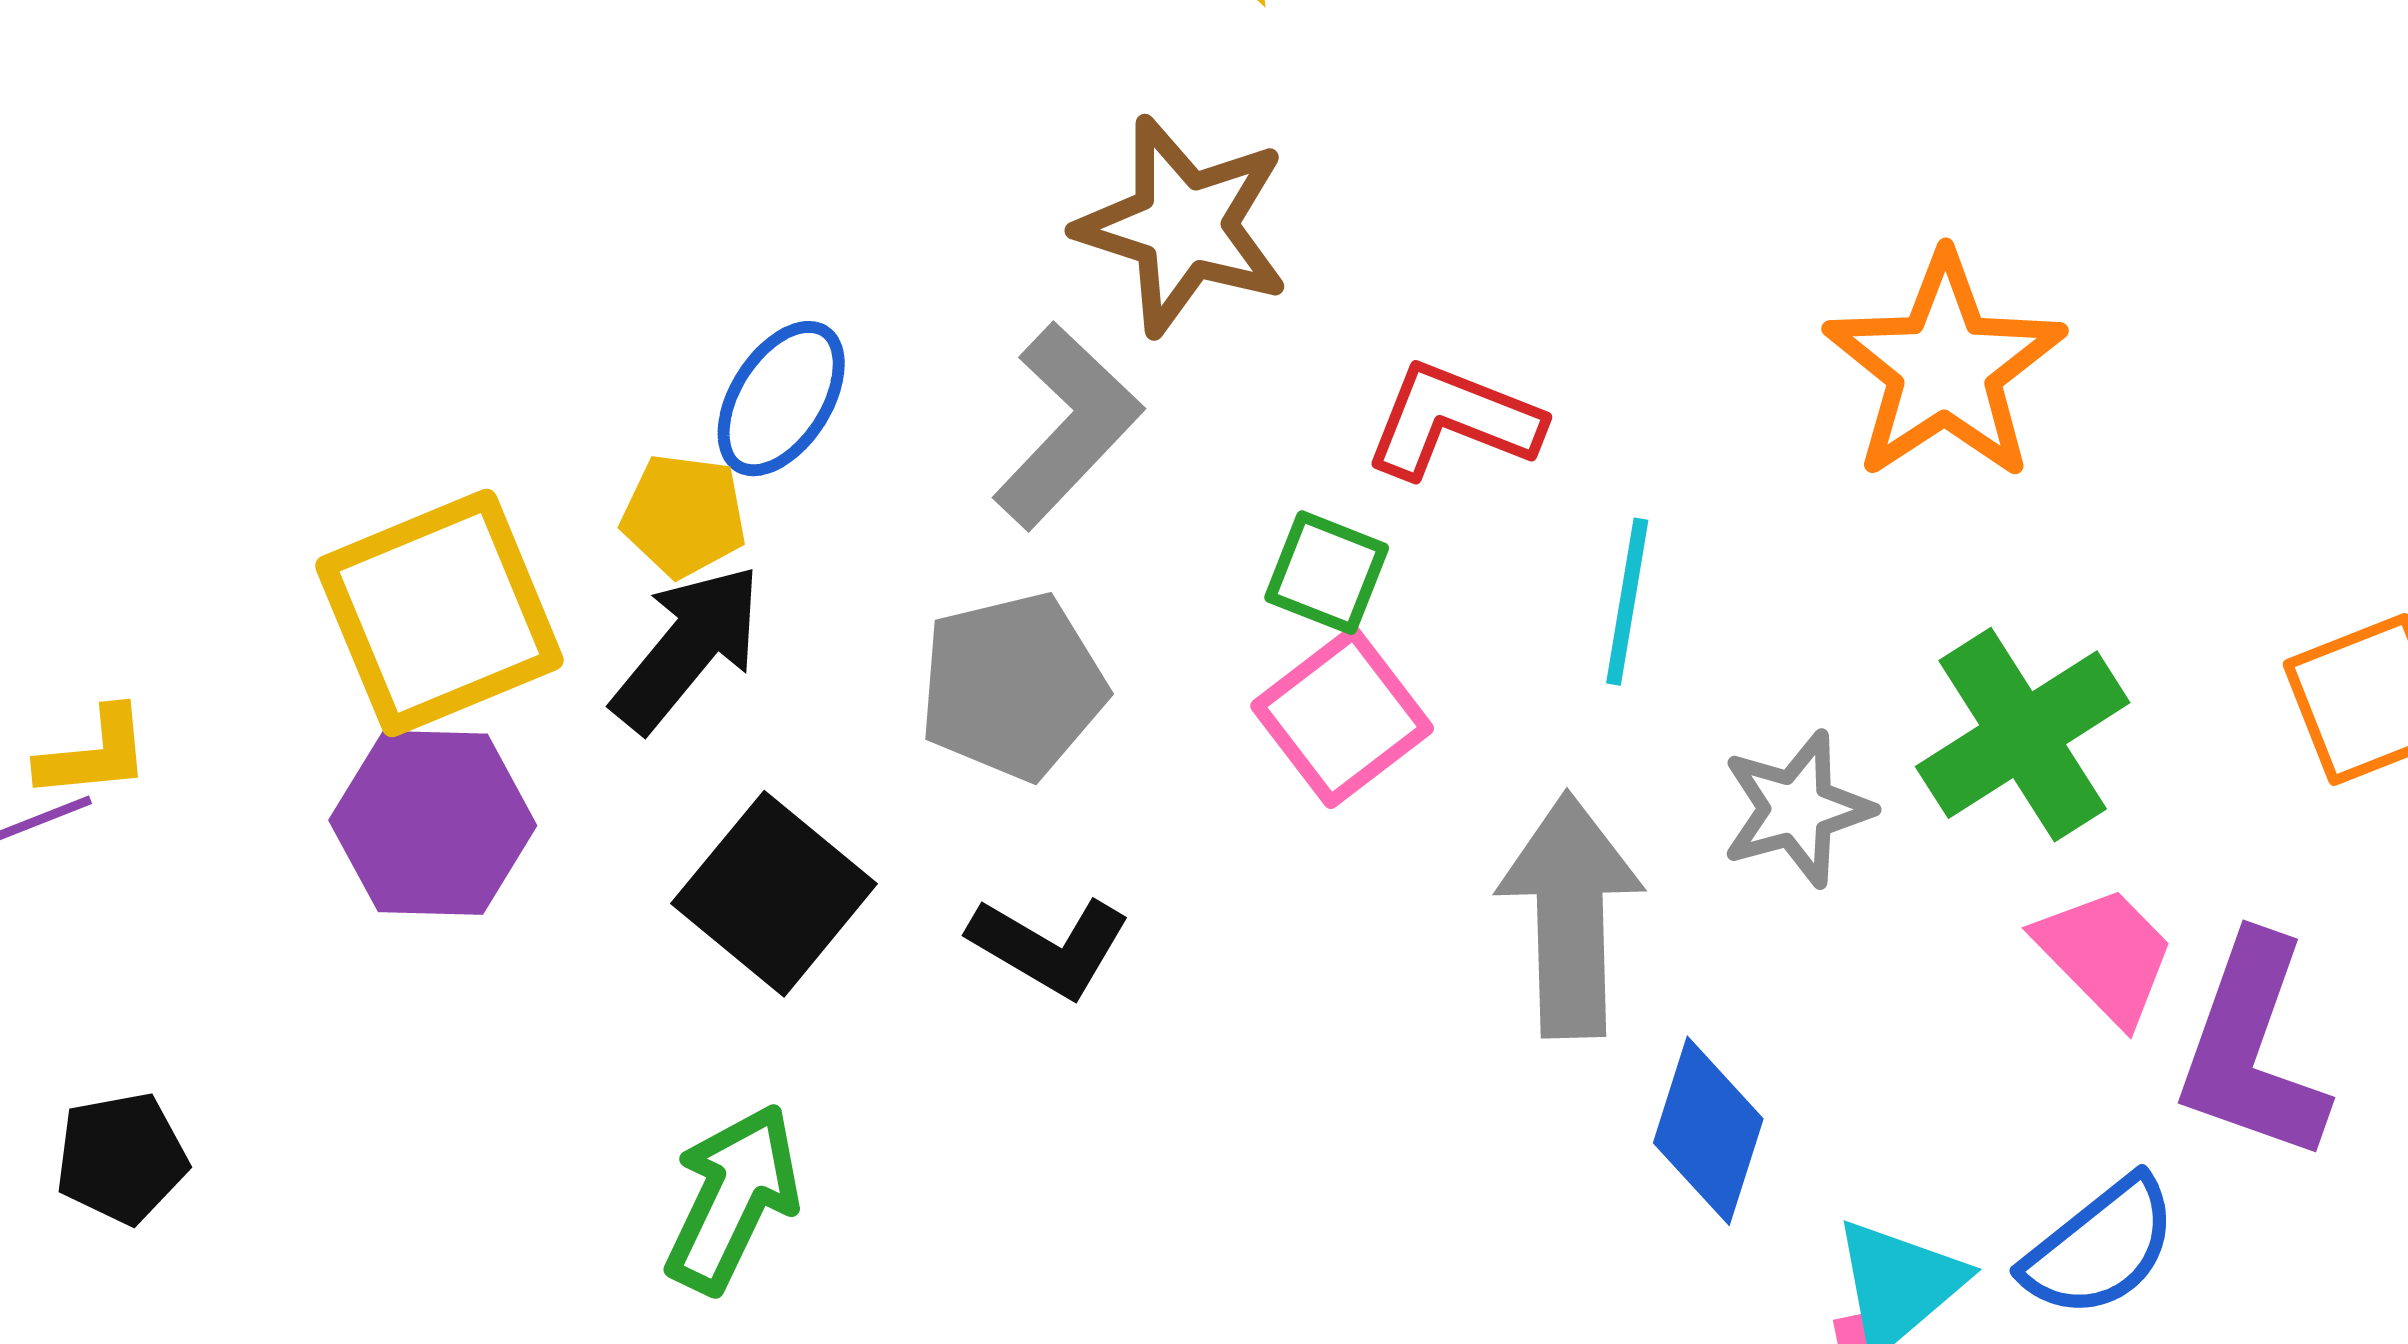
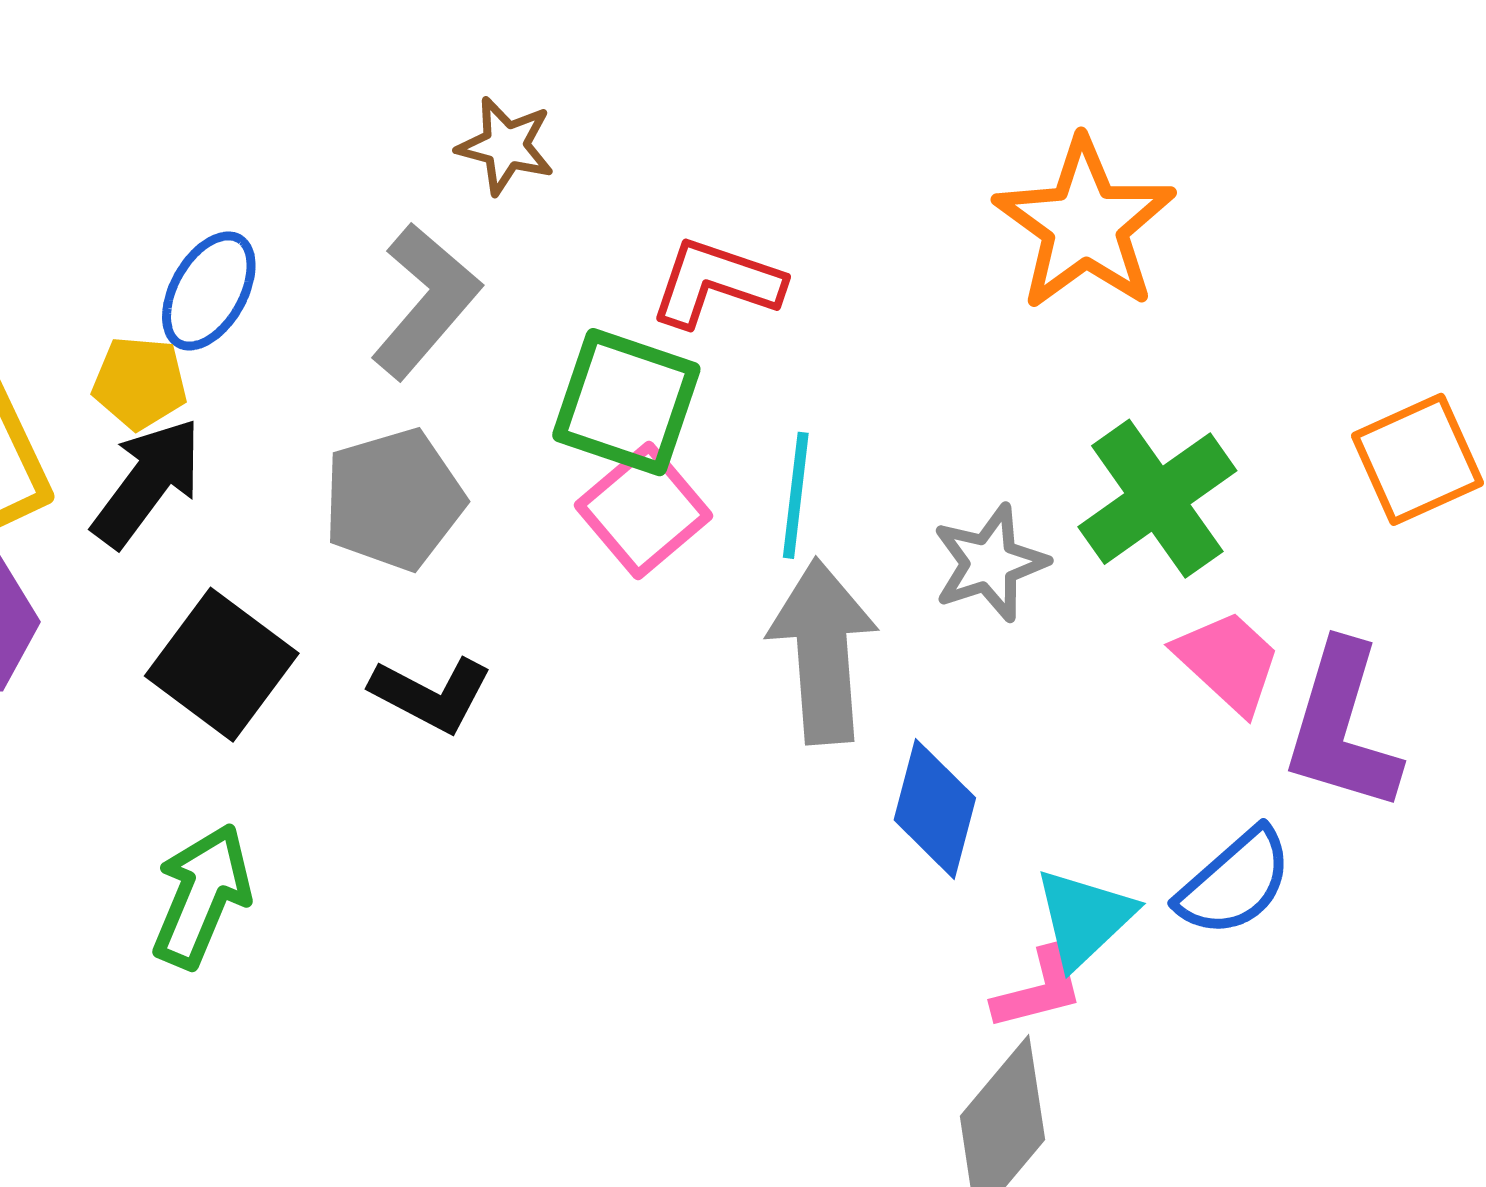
brown star: (1183, 226) -> (506, 146), size x0.6
green square: (1327, 573) -> (626, 402), size x1.6
cyan line: (1627, 602) -> (796, 495), moved

